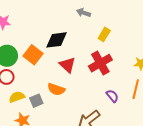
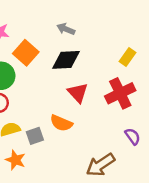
gray arrow: (84, 13) -> (66, 29), moved
orange square: (33, 55) -> (26, 53), moved

